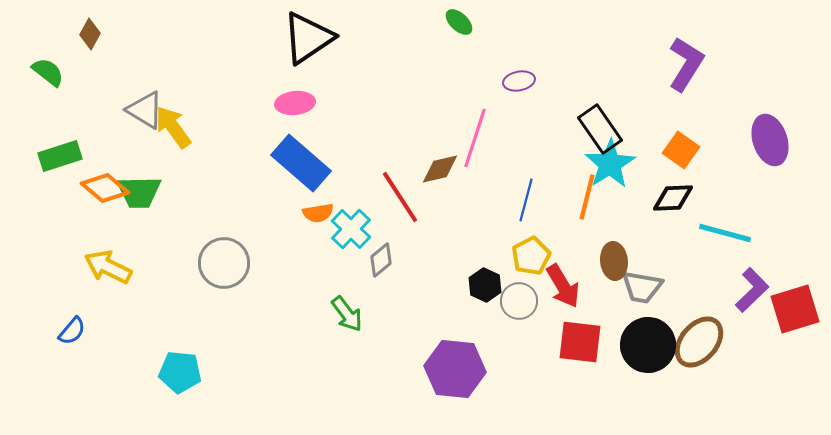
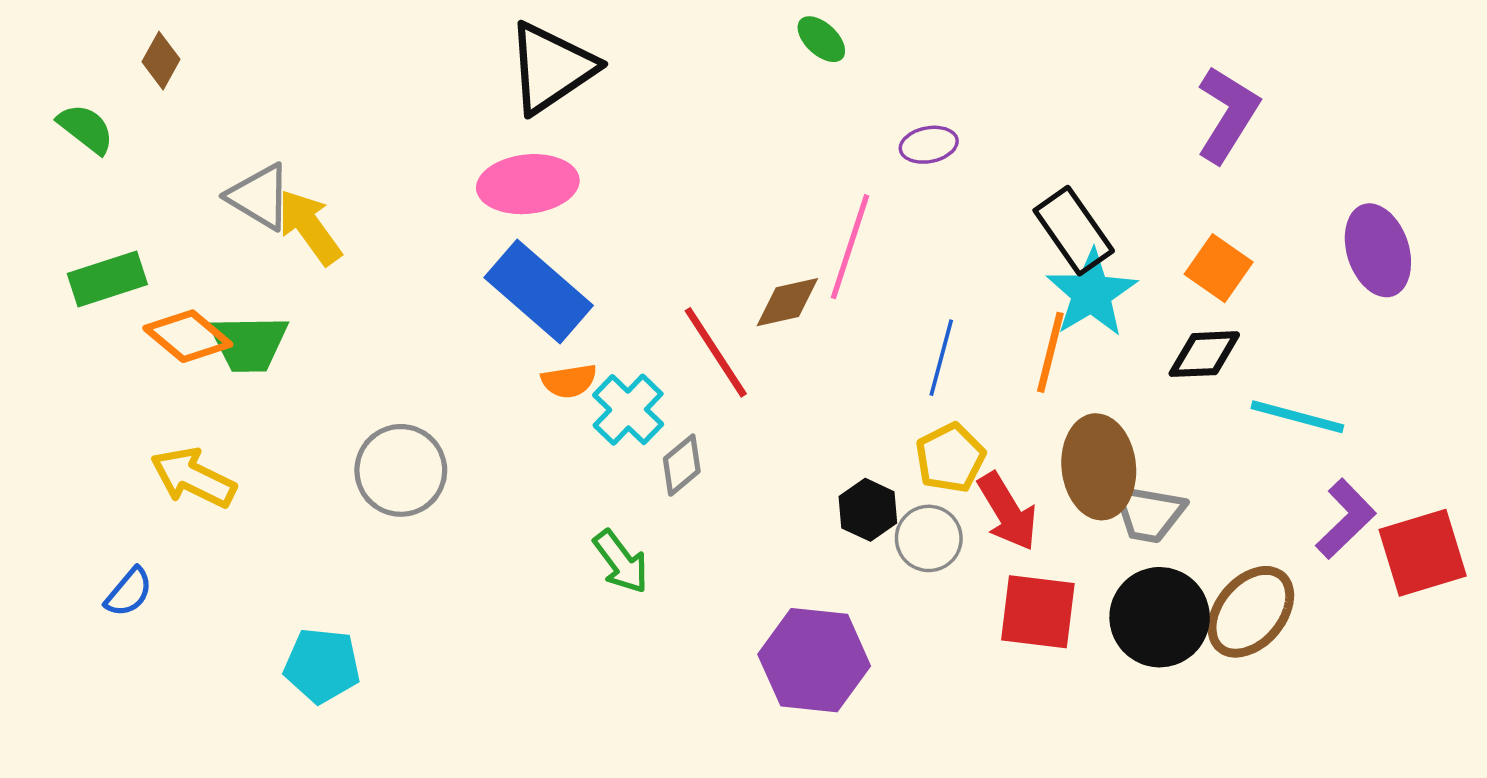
pink ellipse: (295, 103) -> (528, 184), size x1.4
brown ellipse: (614, 261) -> (1099, 467), size x1.5

